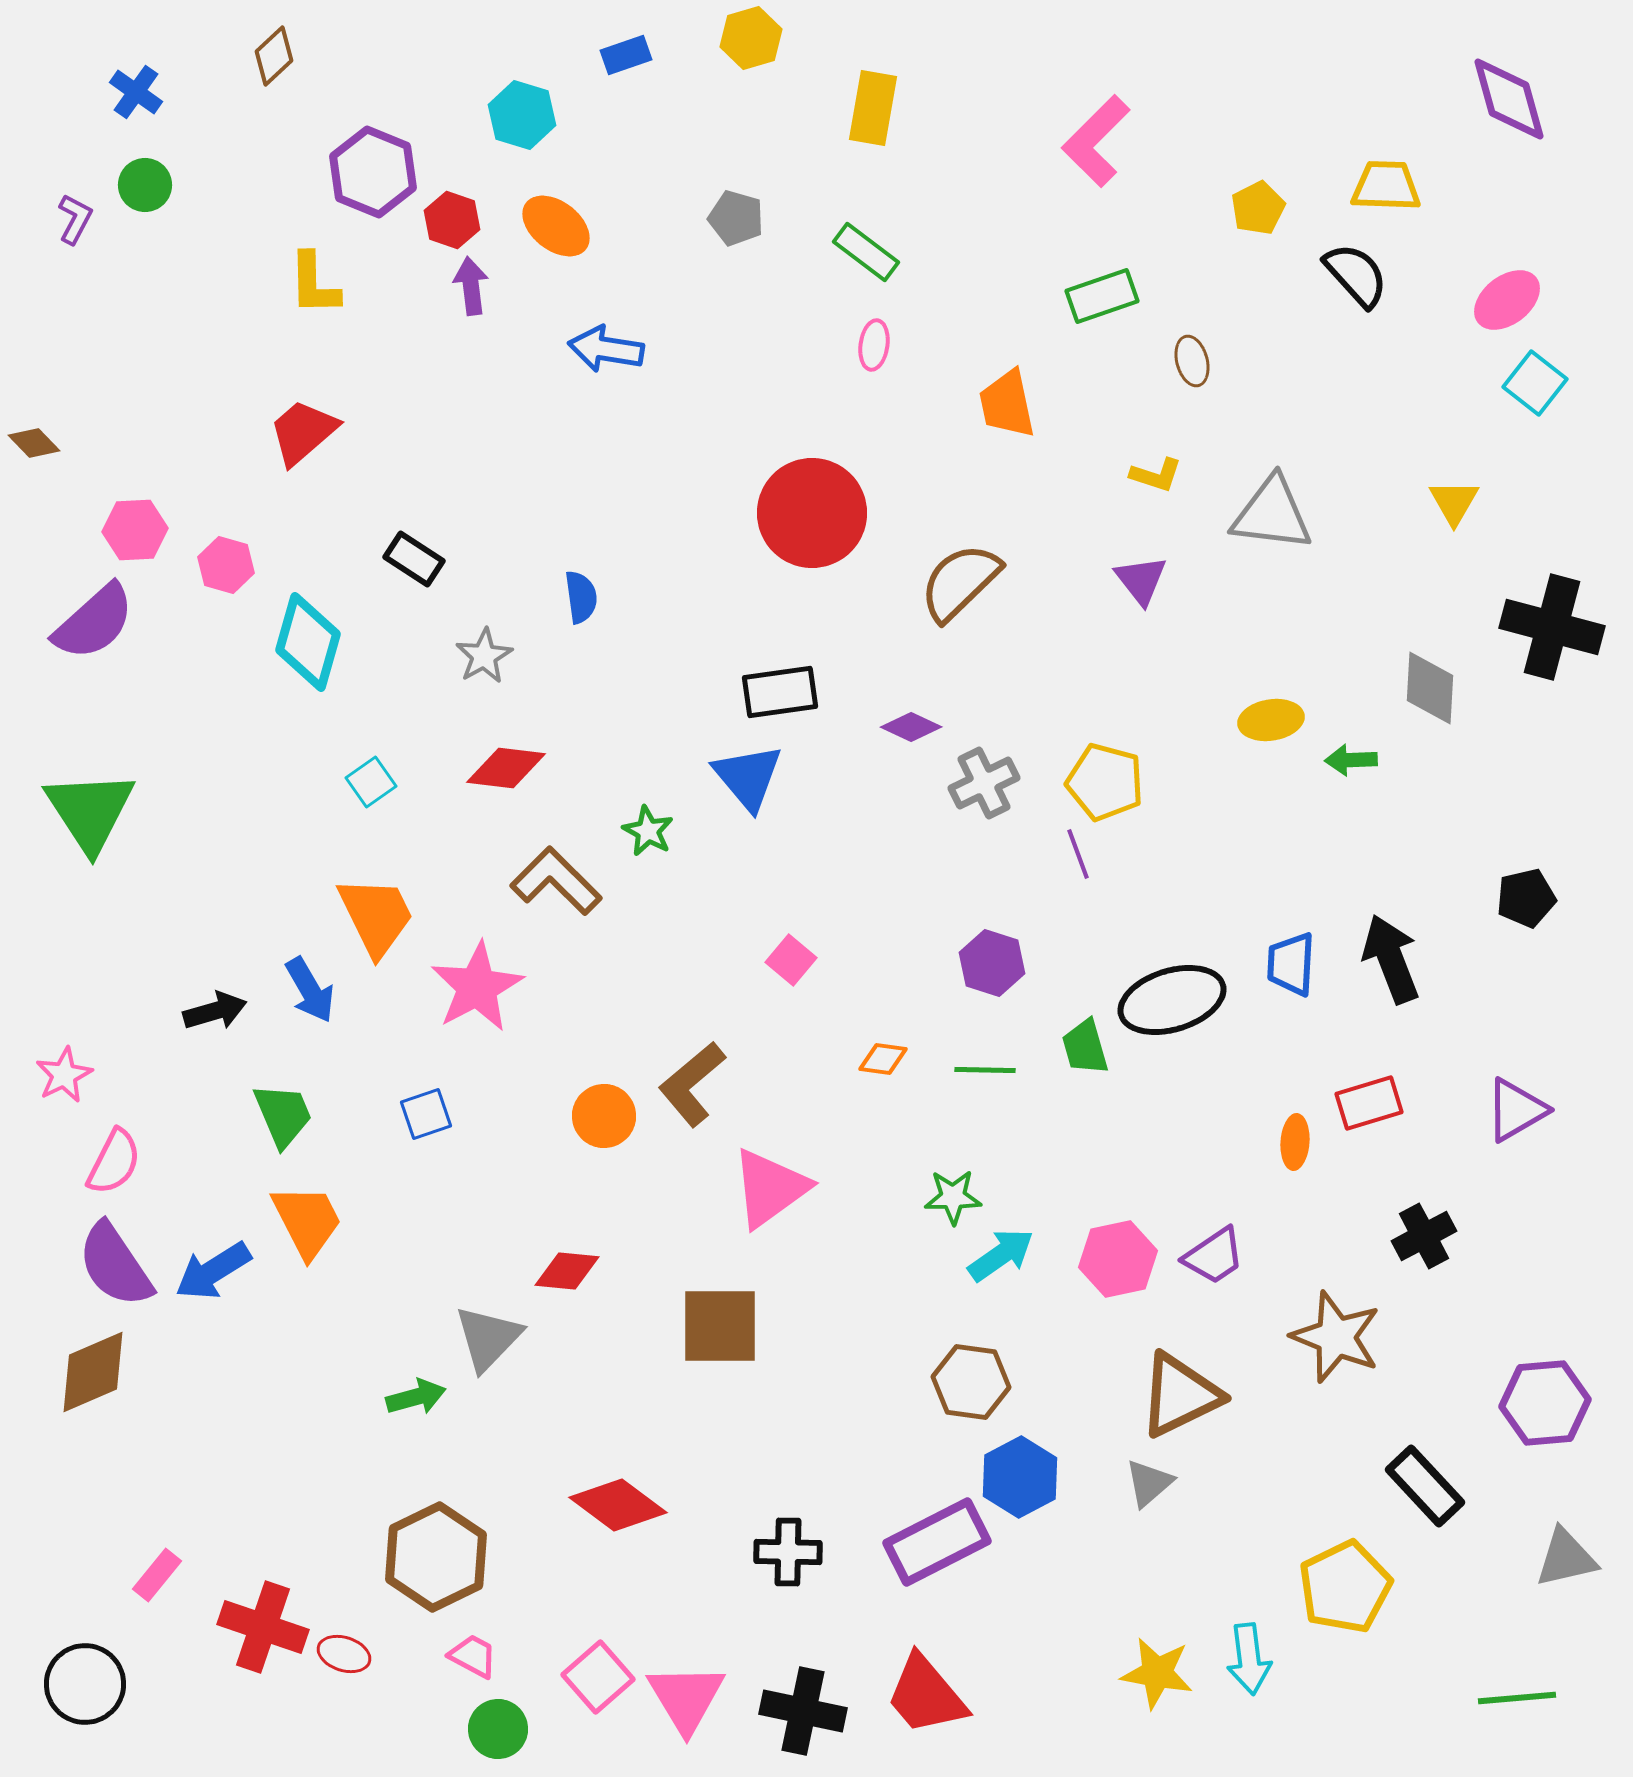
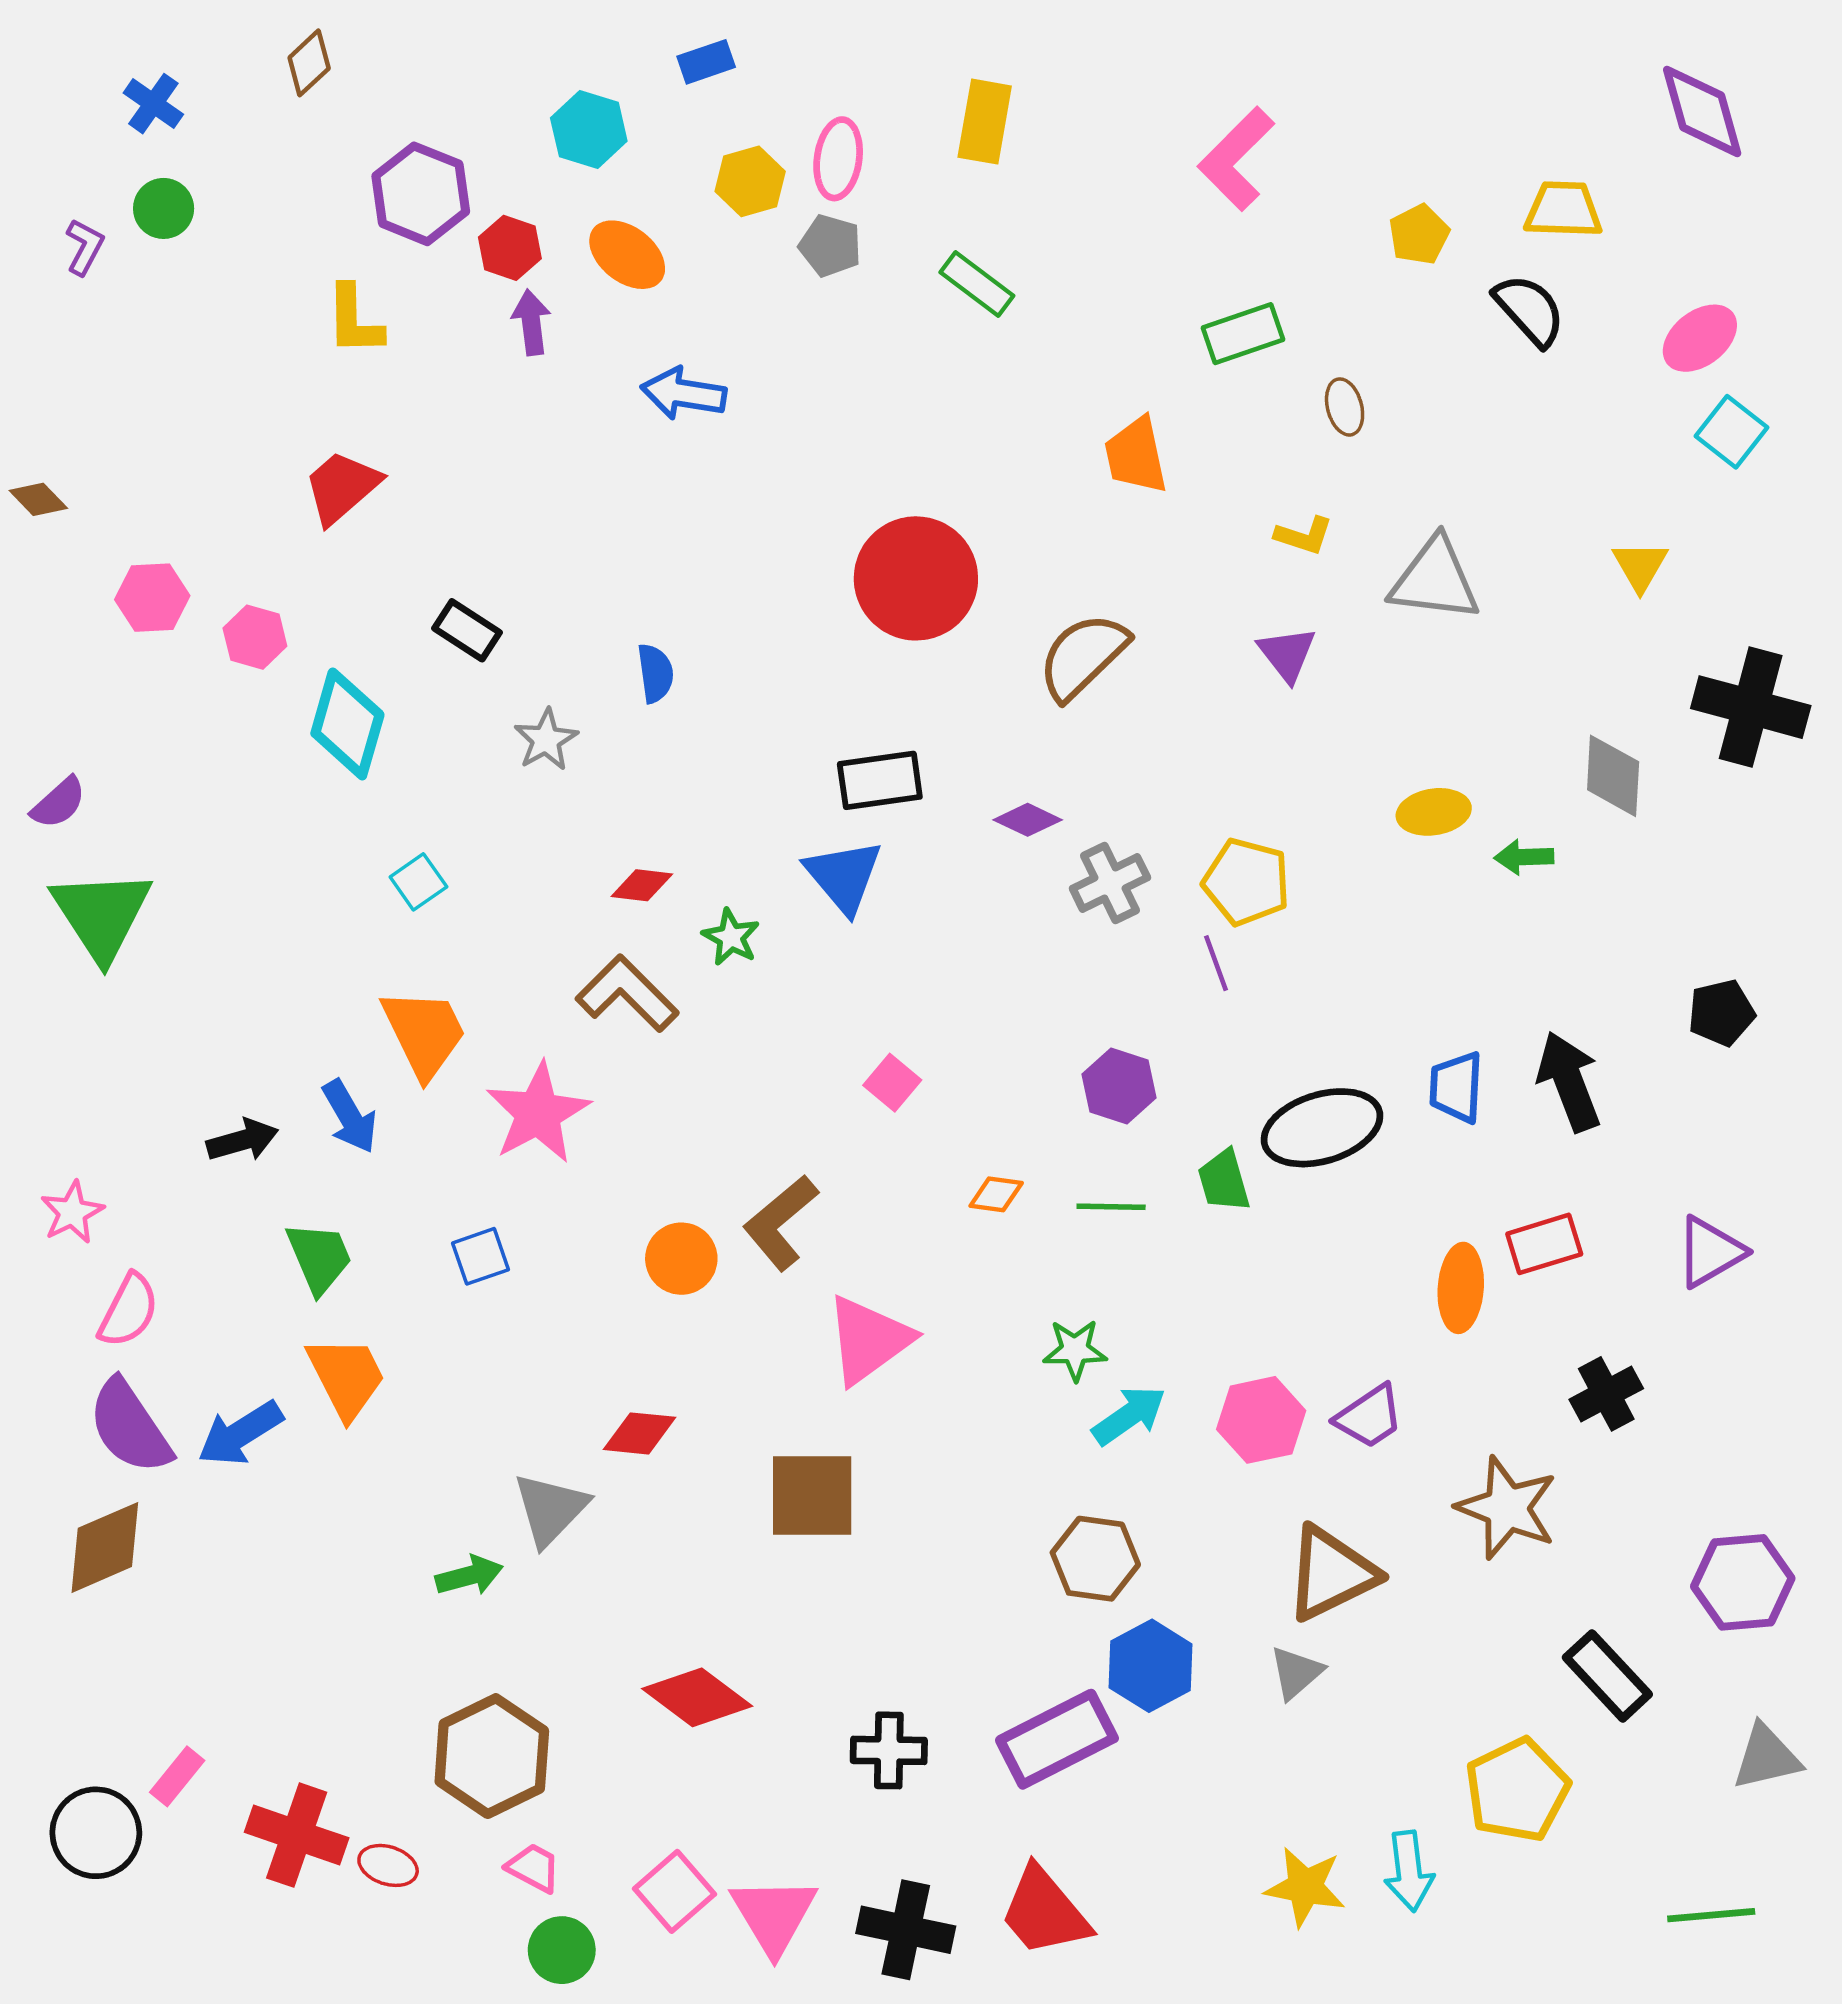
yellow hexagon: (751, 38) -> (750, 181), moved
pink ellipse: (874, 345) -> (838, 159), moved, size x1.4
purple semicircle: (94, 622) -> (59, 803), moved, size x0.6
red diamond: (506, 768) -> (642, 885), moved, size x0.7
orange ellipse: (1295, 1142) -> (1461, 1288), size x1.4
black circle: (85, 1684) -> (96, 1833), moved

